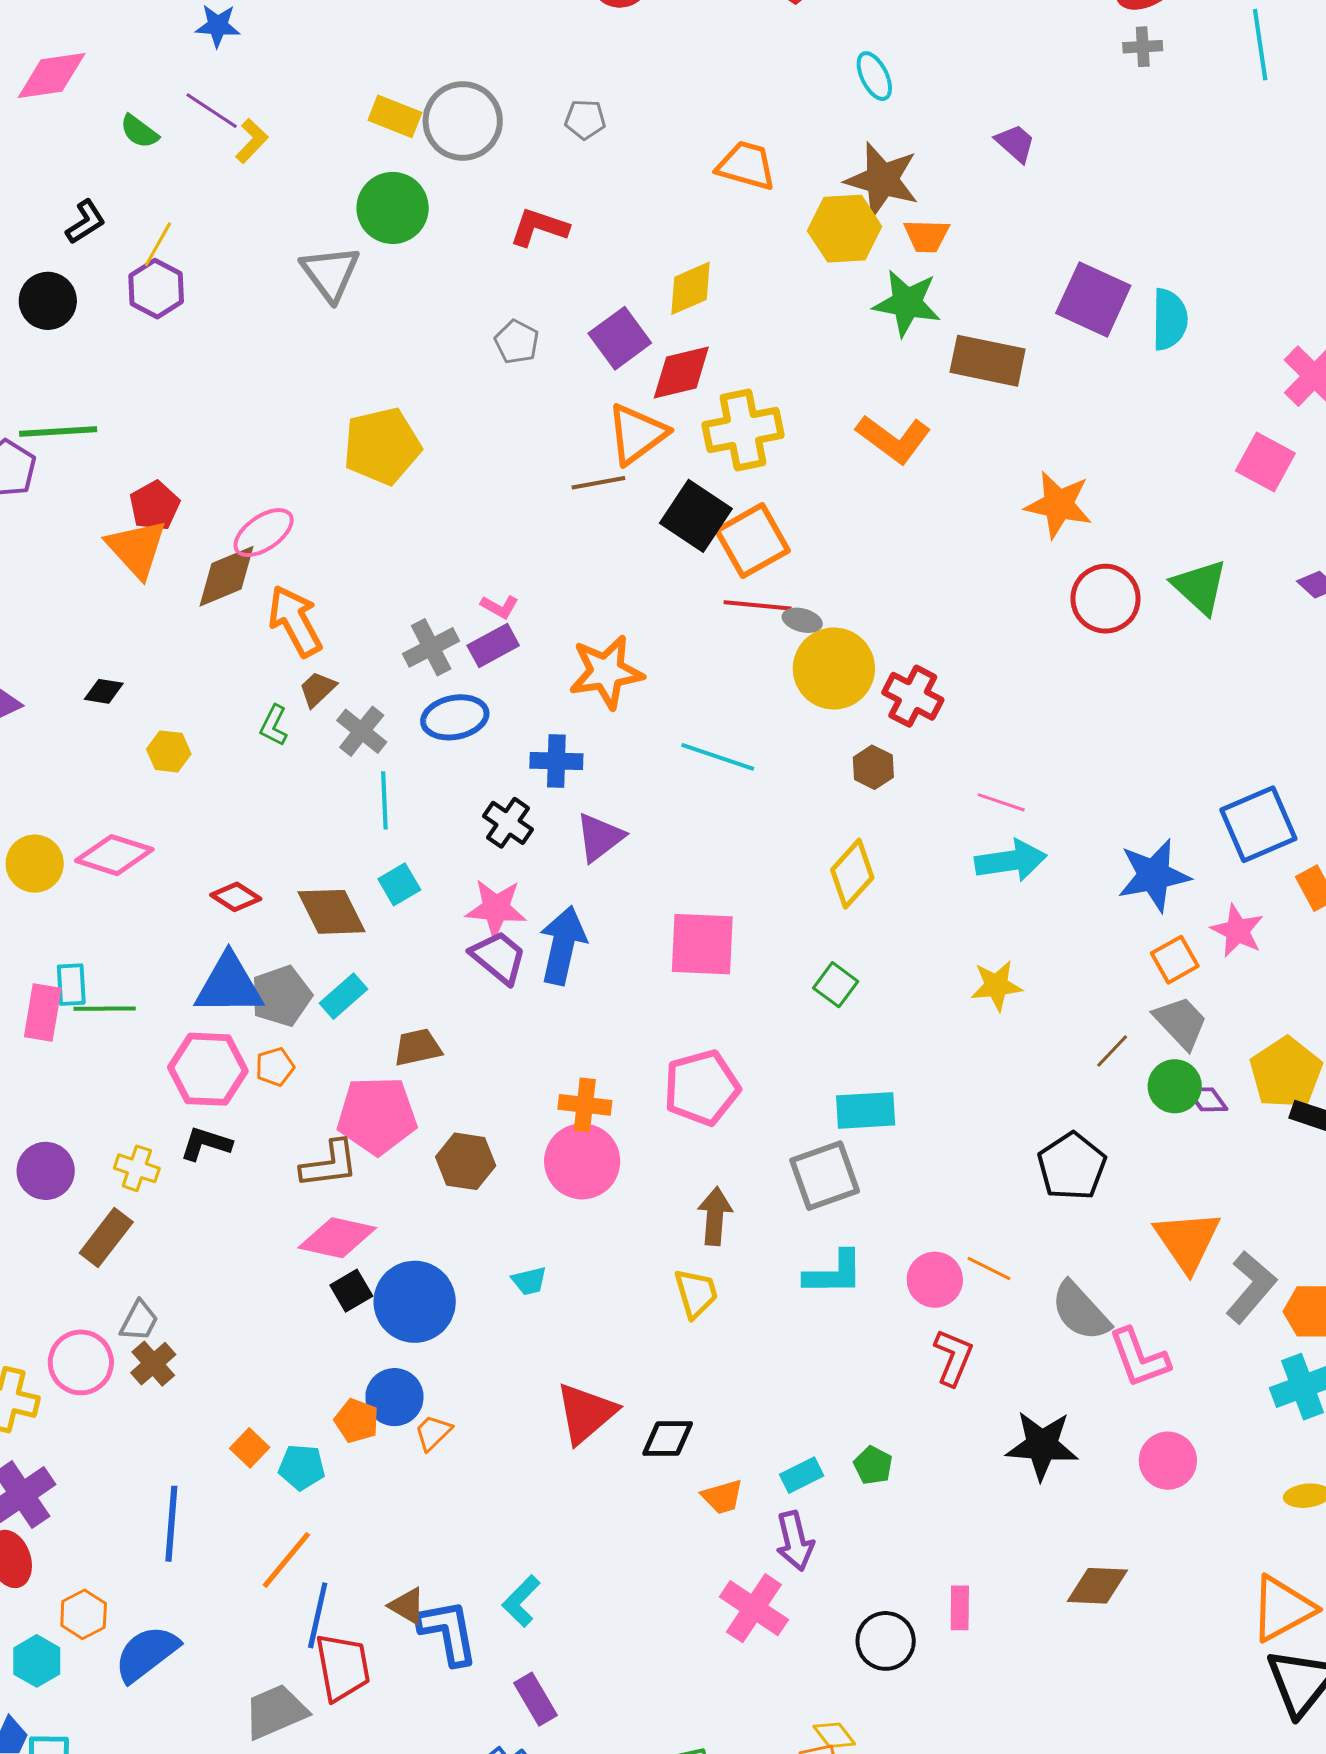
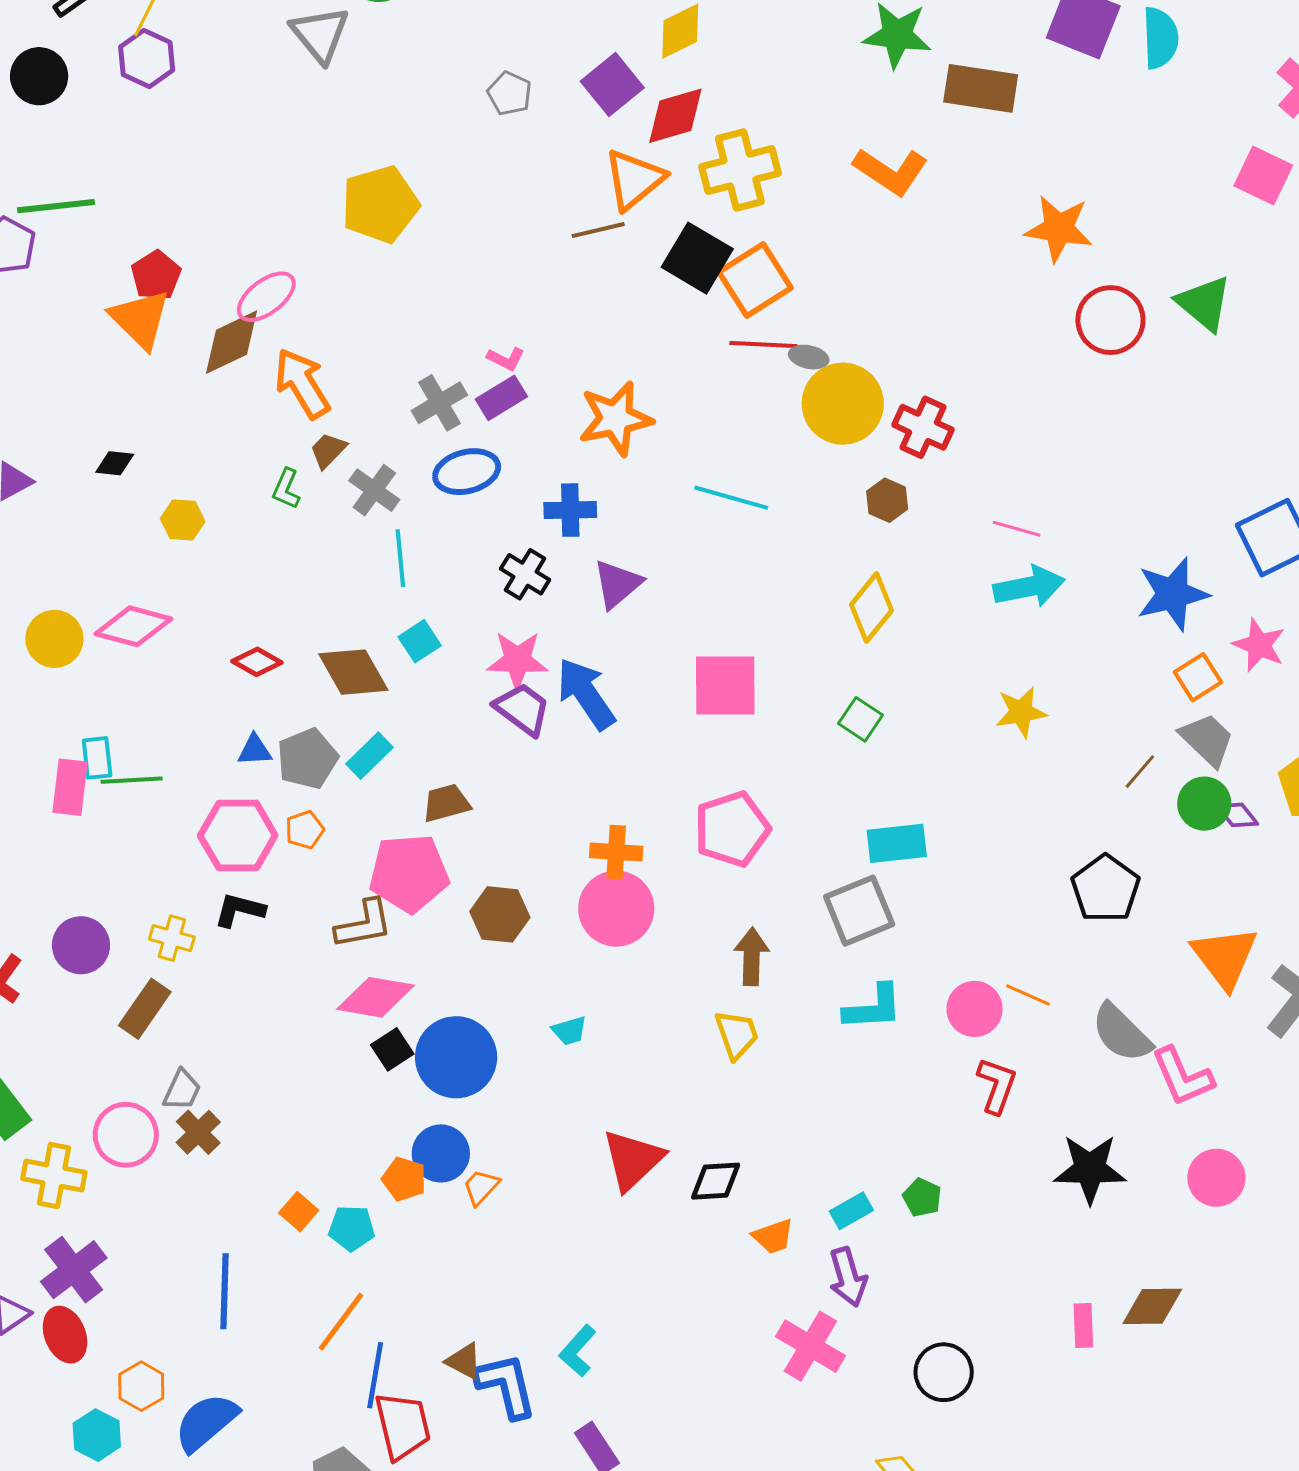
blue arrow: (563, 945) -> (586, 694), turned -44
blue triangle: (229, 985) -> (255, 750), size x0.5
pink rectangle: (960, 1608) -> (1083, 1326), moved

